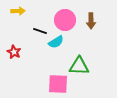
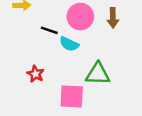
cyan semicircle: (56, 42) -> (69, 44), turned 56
red star: (14, 52) -> (35, 74), moved

